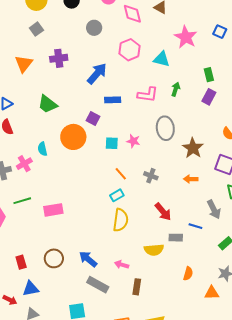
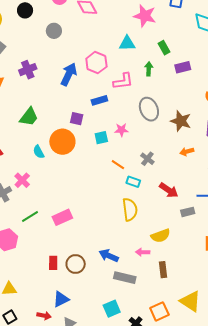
pink hexagon: (130, 50) -> (96, 63), moved
green rectangle: (209, 75) -> (164, 48), moved
purple rectangle: (209, 97) -> (183, 67), turned 63
blue rectangle: (113, 100) -> (99, 100), moved
green trapezoid: (47, 104) -> (29, 117), turned -75
cyan semicircle: (42, 149) -> (39, 152), moved
gray cross: (151, 176) -> (147, 159), turned 32
cyan rectangle: (117, 195) -> (133, 182), moved, turned 64
yellow semicircle: (154, 250) -> (161, 236), moved
red rectangle: (21, 262) -> (53, 263), moved, turned 32

